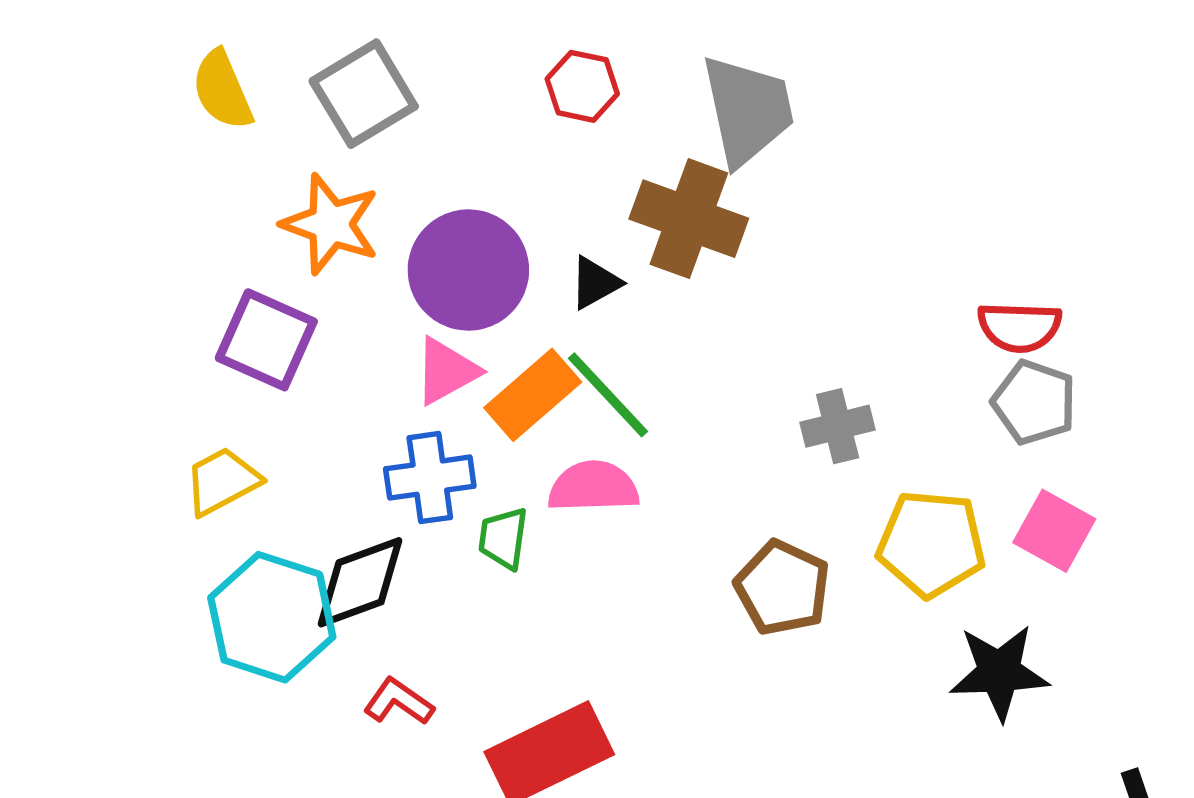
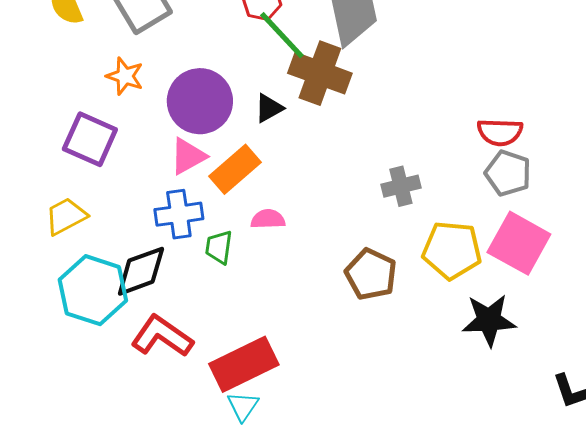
orange star: (331, 224) -> (125, 76), size x0.7
green line: (608, 395) -> (282, 35), moved
pink semicircle: (593, 487) -> (268, 219), size x0.7
pink square: (1054, 531) -> (519, 243), size x1.4
red L-shape: (399, 702) -> (162, 336), size x1.6

